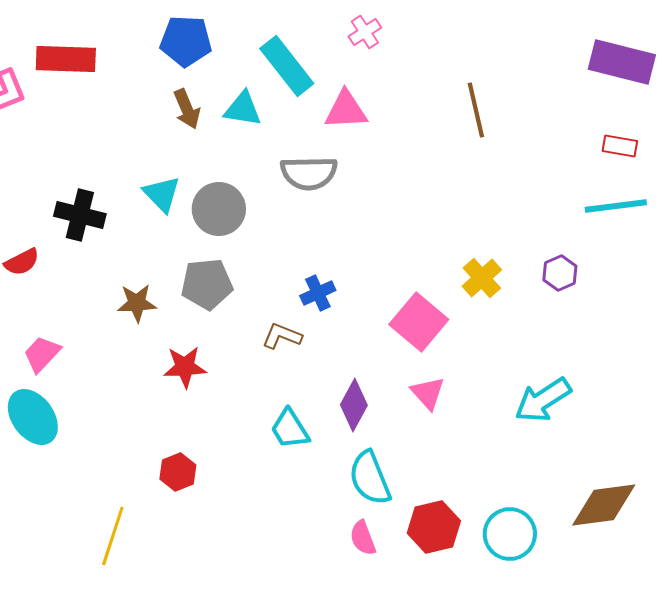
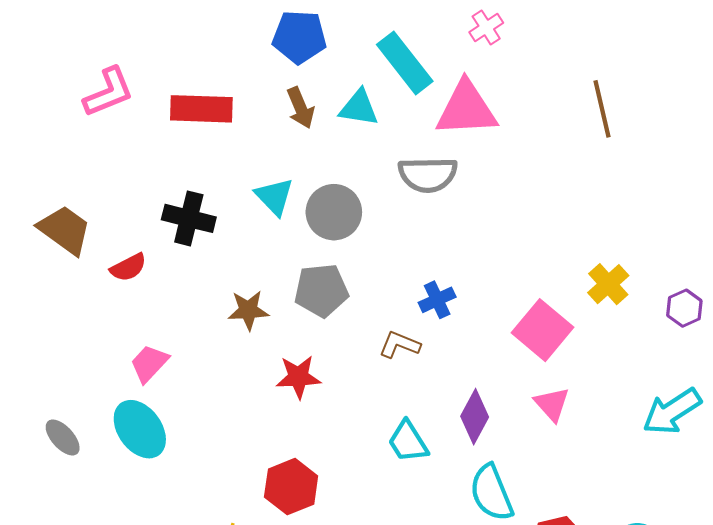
red rectangle: (66, 59) -> (201, 109), moved
pink triangle: (346, 110) -> (466, 109), size x1.4
purple hexagon: (560, 273) -> (684, 308), moved
red hexagon: (178, 472) -> (291, 487), size x1.4

